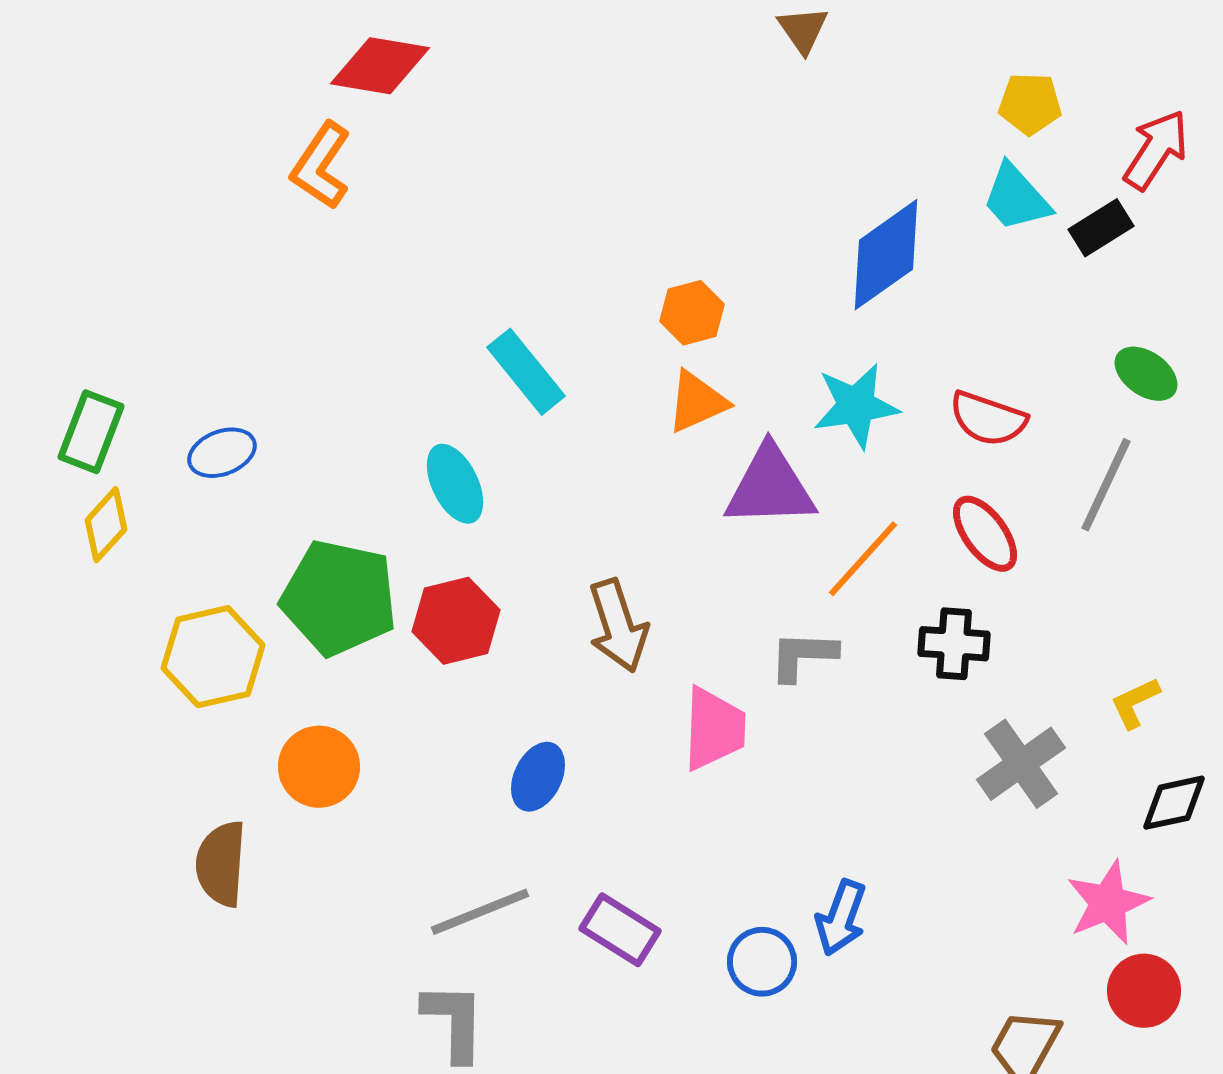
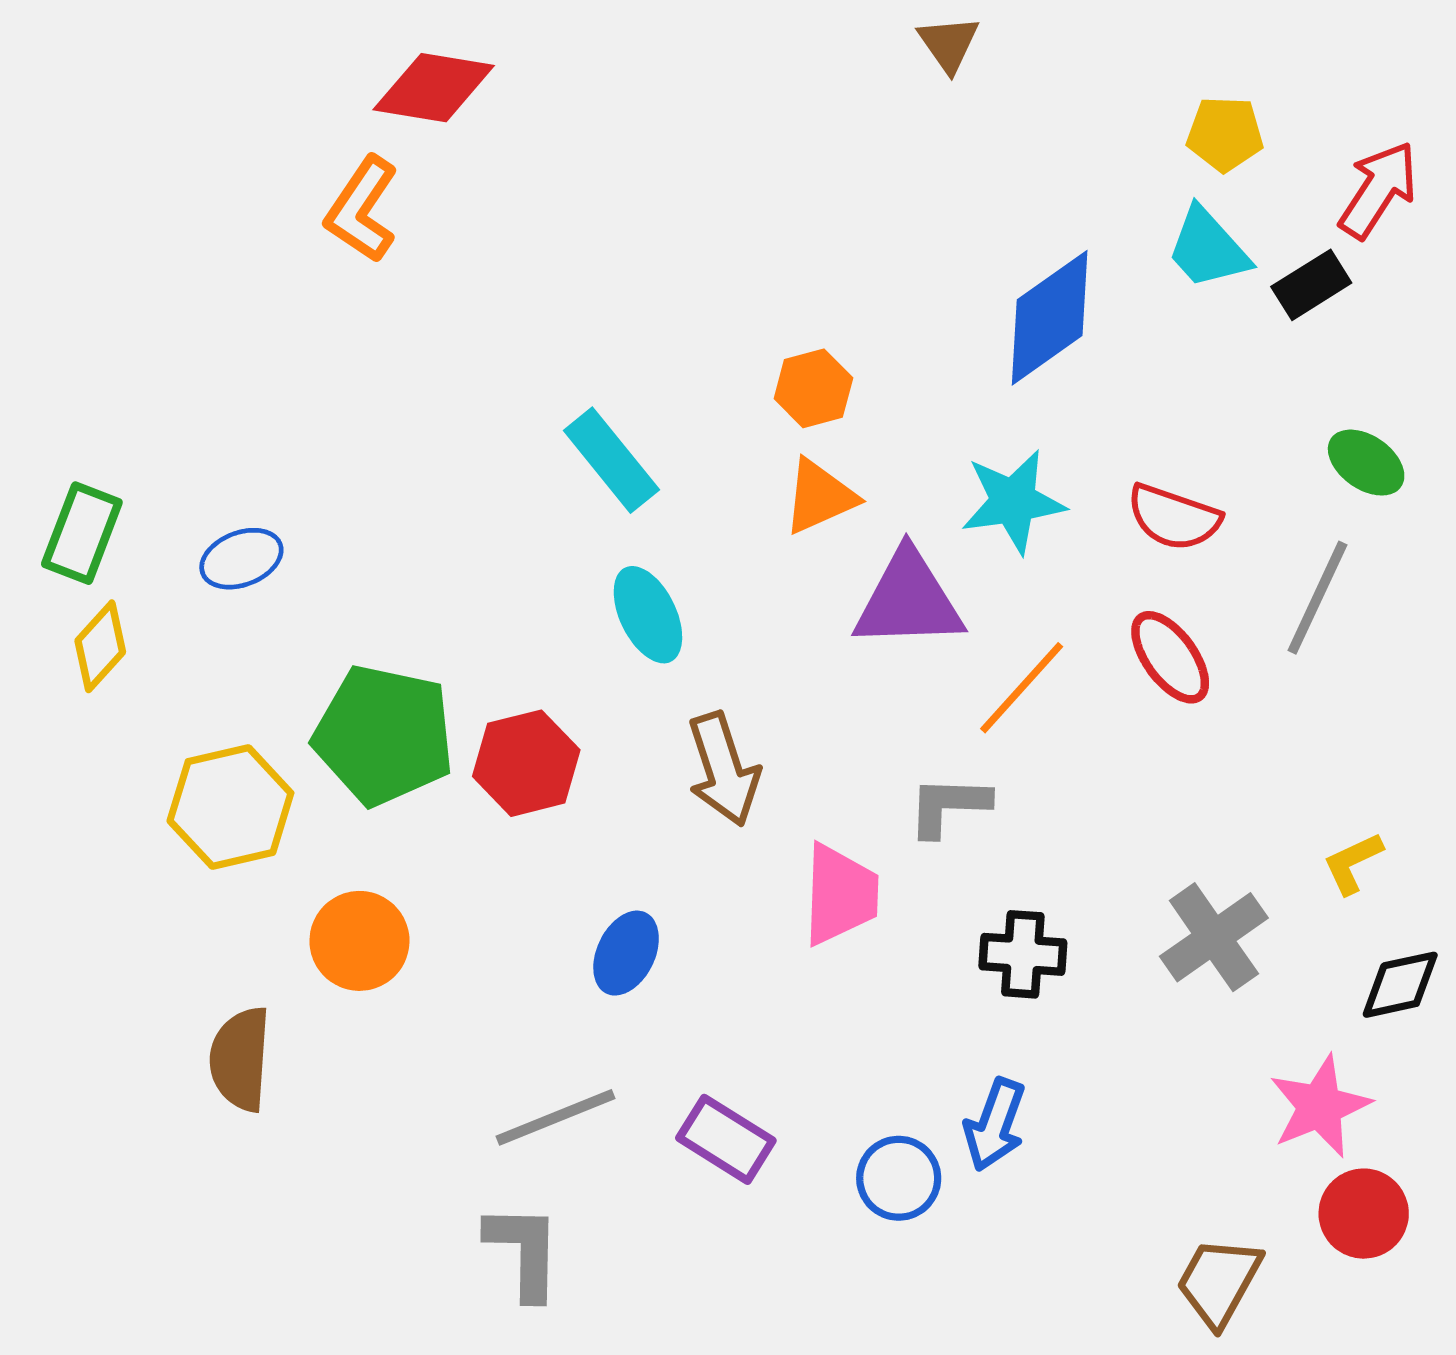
cyan ellipse: (455, 484) -> (648, 615), moved
black cross: (954, 644) -> (1023, 954), moved

